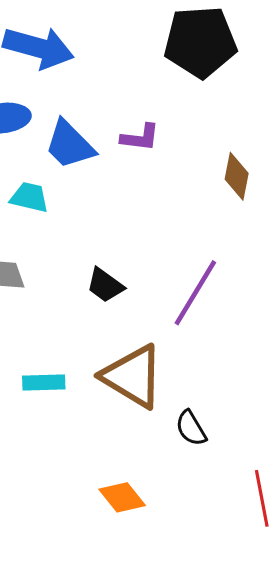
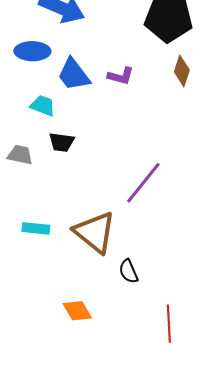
brown diamond: (237, 176) -> (182, 71), moved
black trapezoid: (105, 285) -> (62, 142), moved, turned -36

